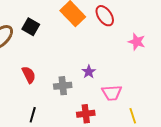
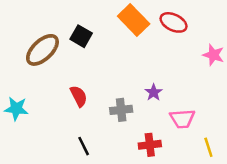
red ellipse: (105, 16) -> (174, 22), turned -30
black line: (33, 115) -> (84, 146), turned -42

